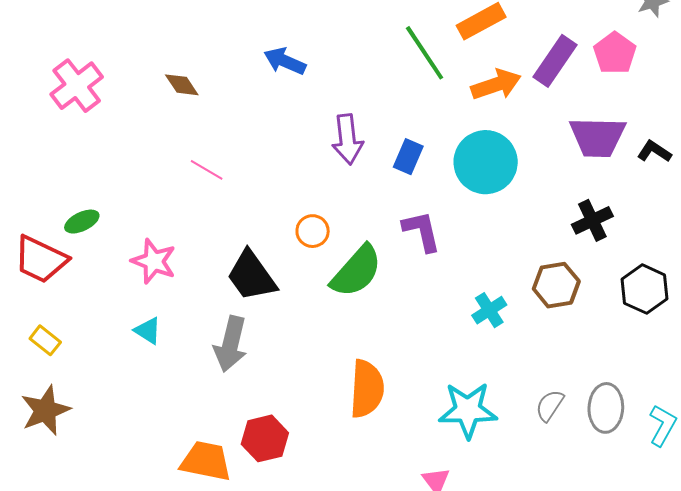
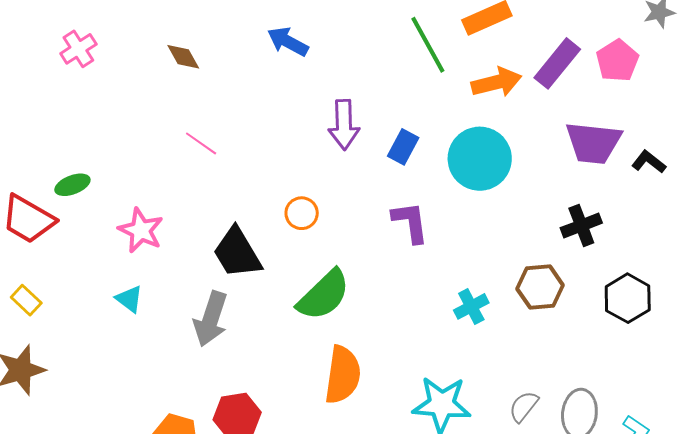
pink cross: (77, 86) -> (78, 49), size x0.7
green semicircle: (356, 271) -> (324, 295), moved

